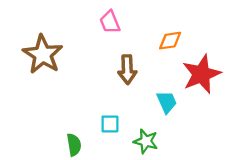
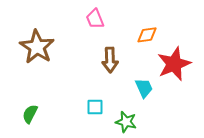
green semicircle: (74, 145) -> (30, 114), moved, turned -144

